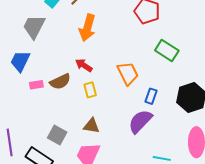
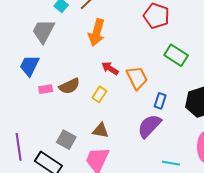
red arrow: (84, 65) -> (110, 68), moved
yellow rectangle: (90, 90) -> (99, 94), turned 49

